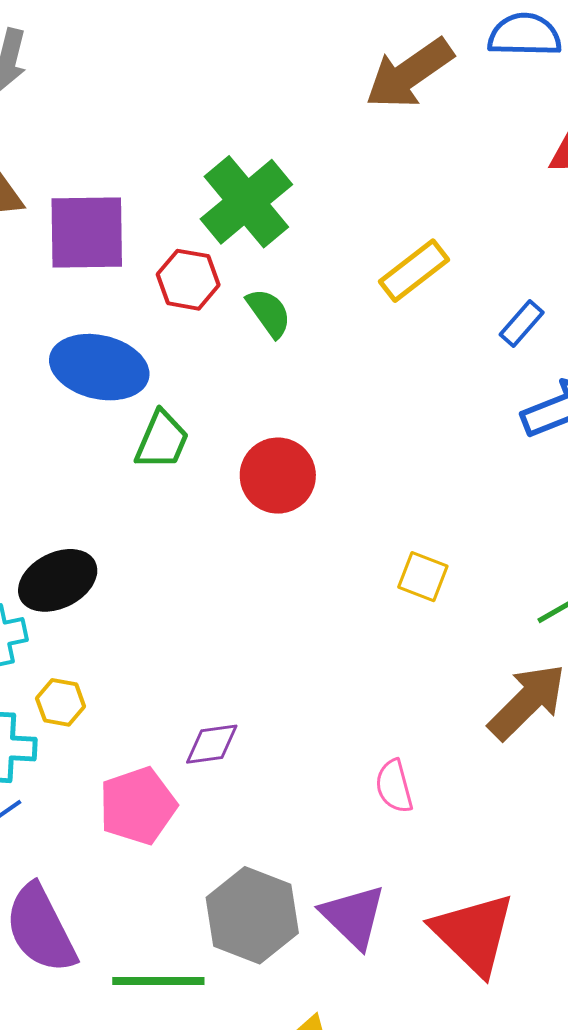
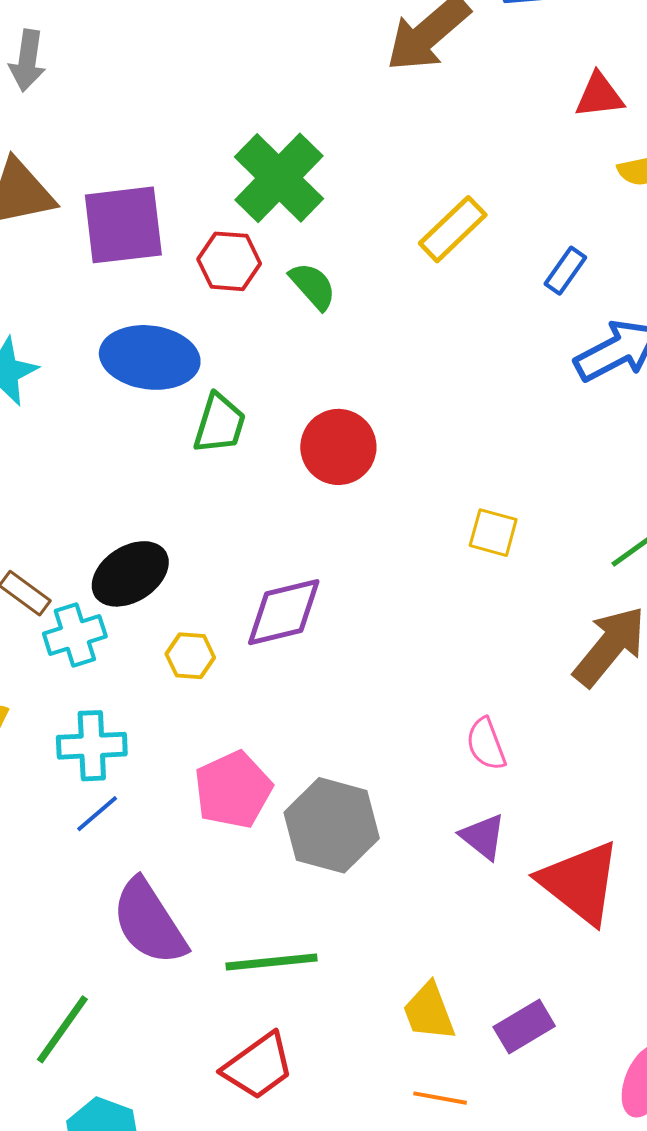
yellow hexagon: (61, 702) -> (190, 656), moved
purple diamond: (212, 744) -> (284, 612), moved, size x1.5
gray hexagon: (252, 915) -> (332, 825), moved
purple triangle: (353, 916) -> (483, 837), moved, size x0.7

